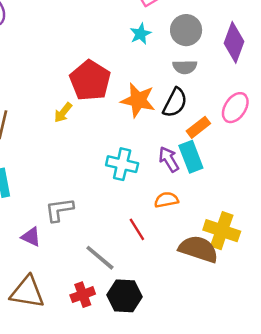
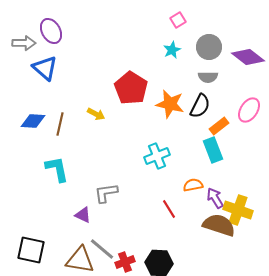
purple diamond: (234, 42) -> (248, 57), turned -72
yellow arrow: (63, 113) -> (96, 114), moved, turned -102
purple arrow: (169, 159) -> (215, 198), moved
cyan cross: (122, 164) -> (157, 156), turned -35
gray line: (100, 258) -> (102, 249), moved

